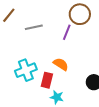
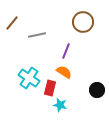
purple line: (67, 32) -> (66, 51), moved
cyan cross: (26, 70) -> (29, 78), turned -35

